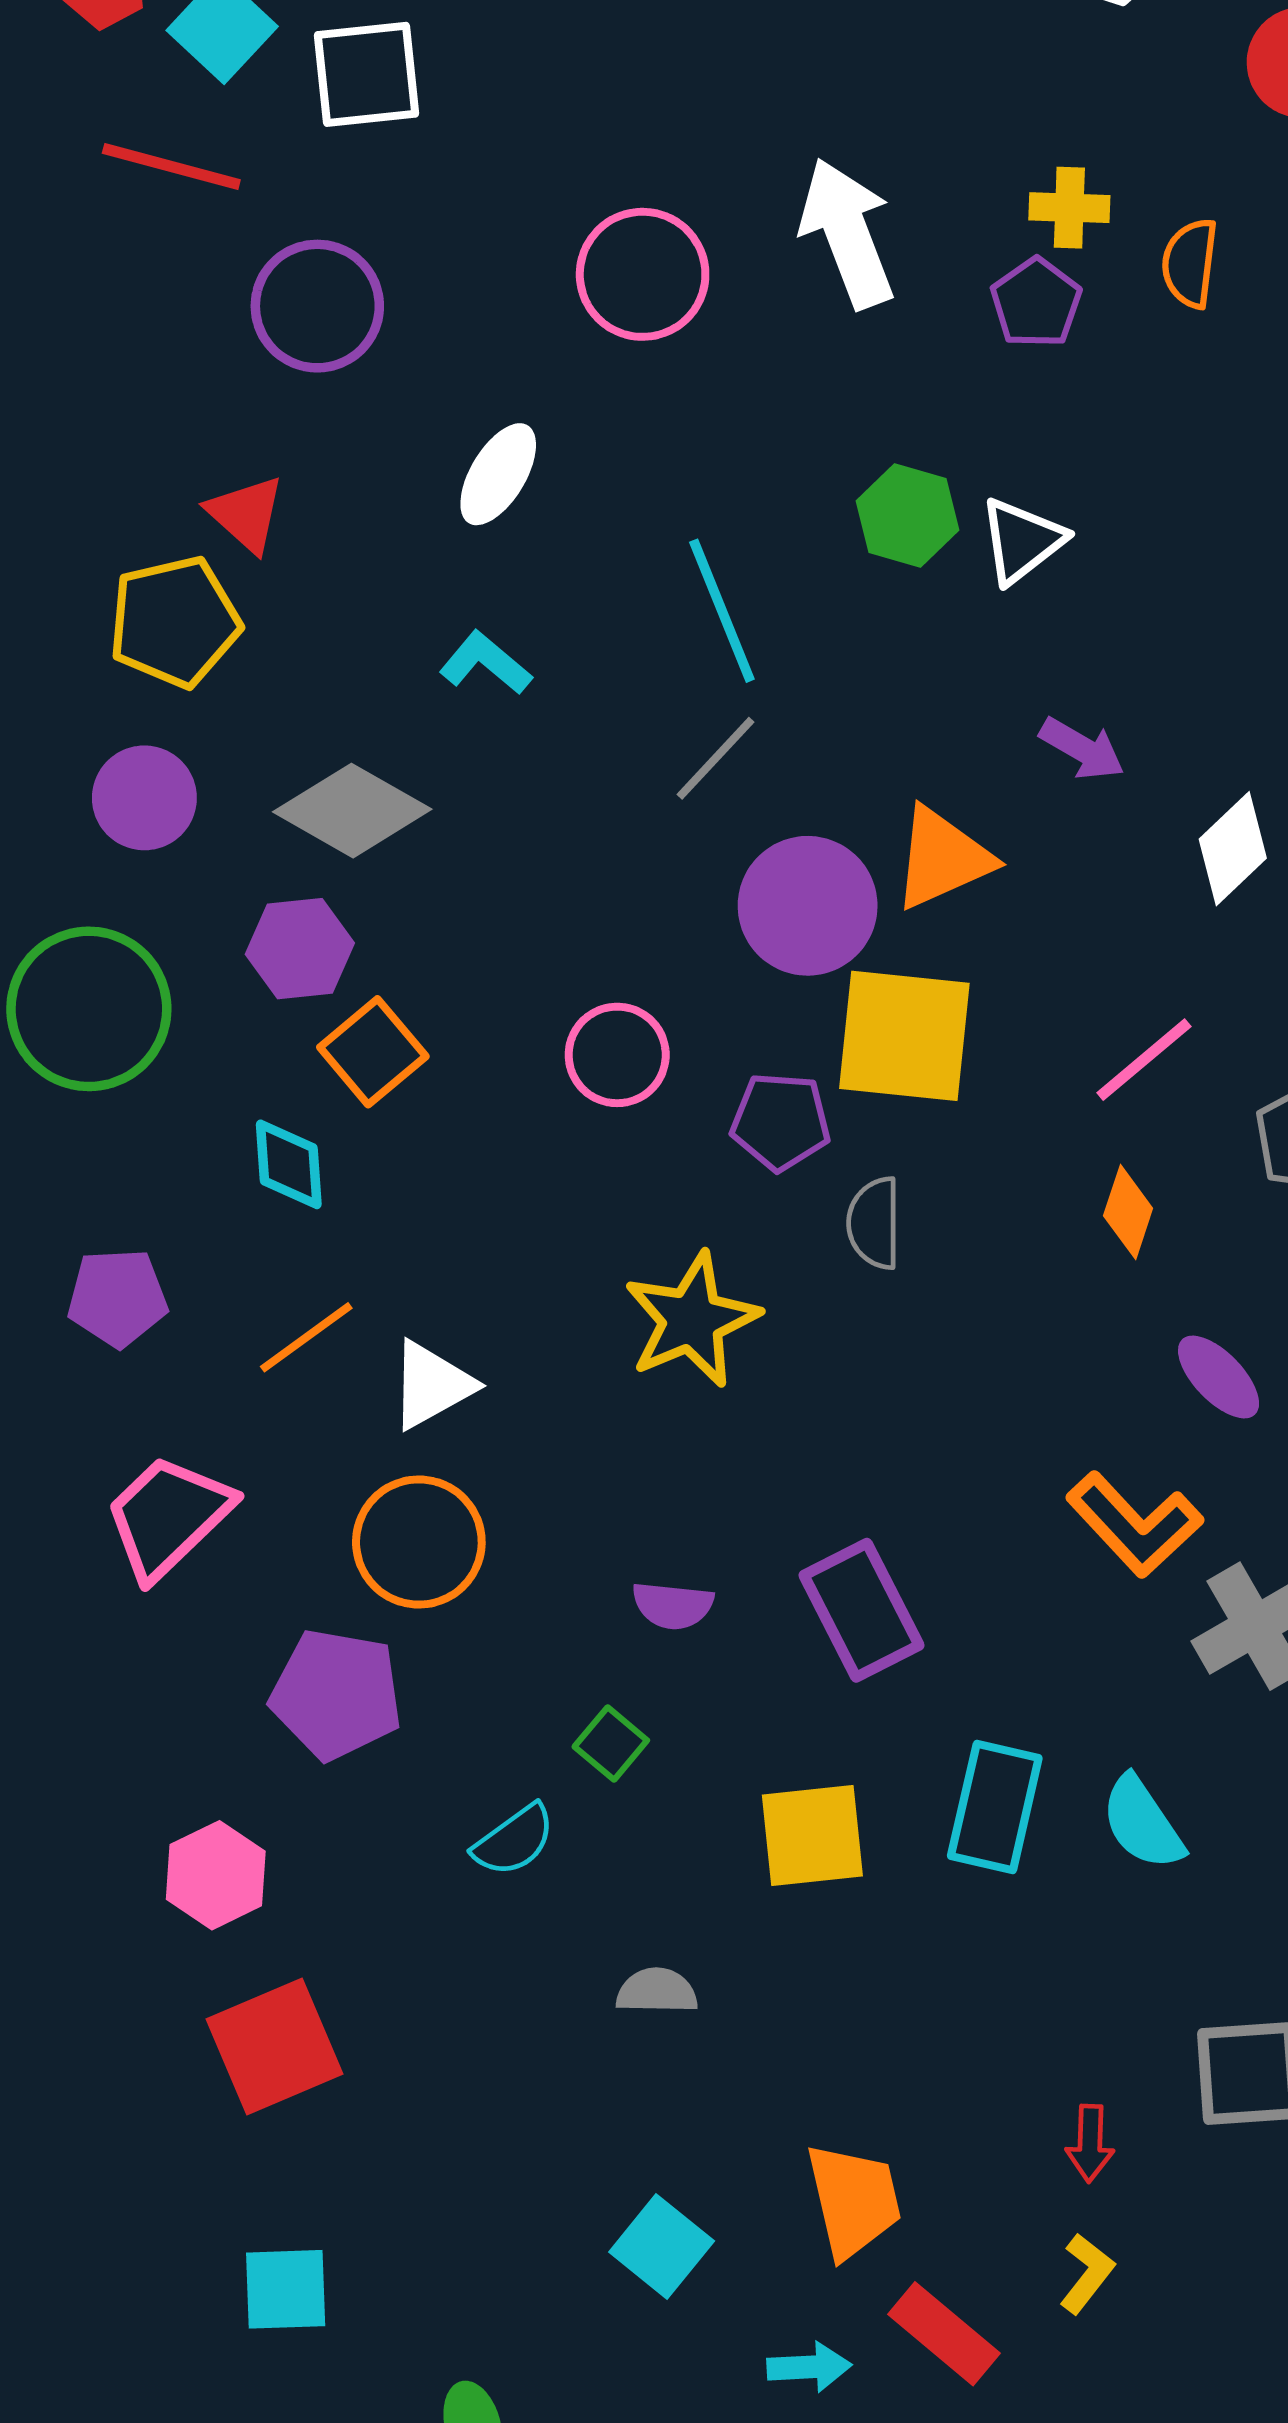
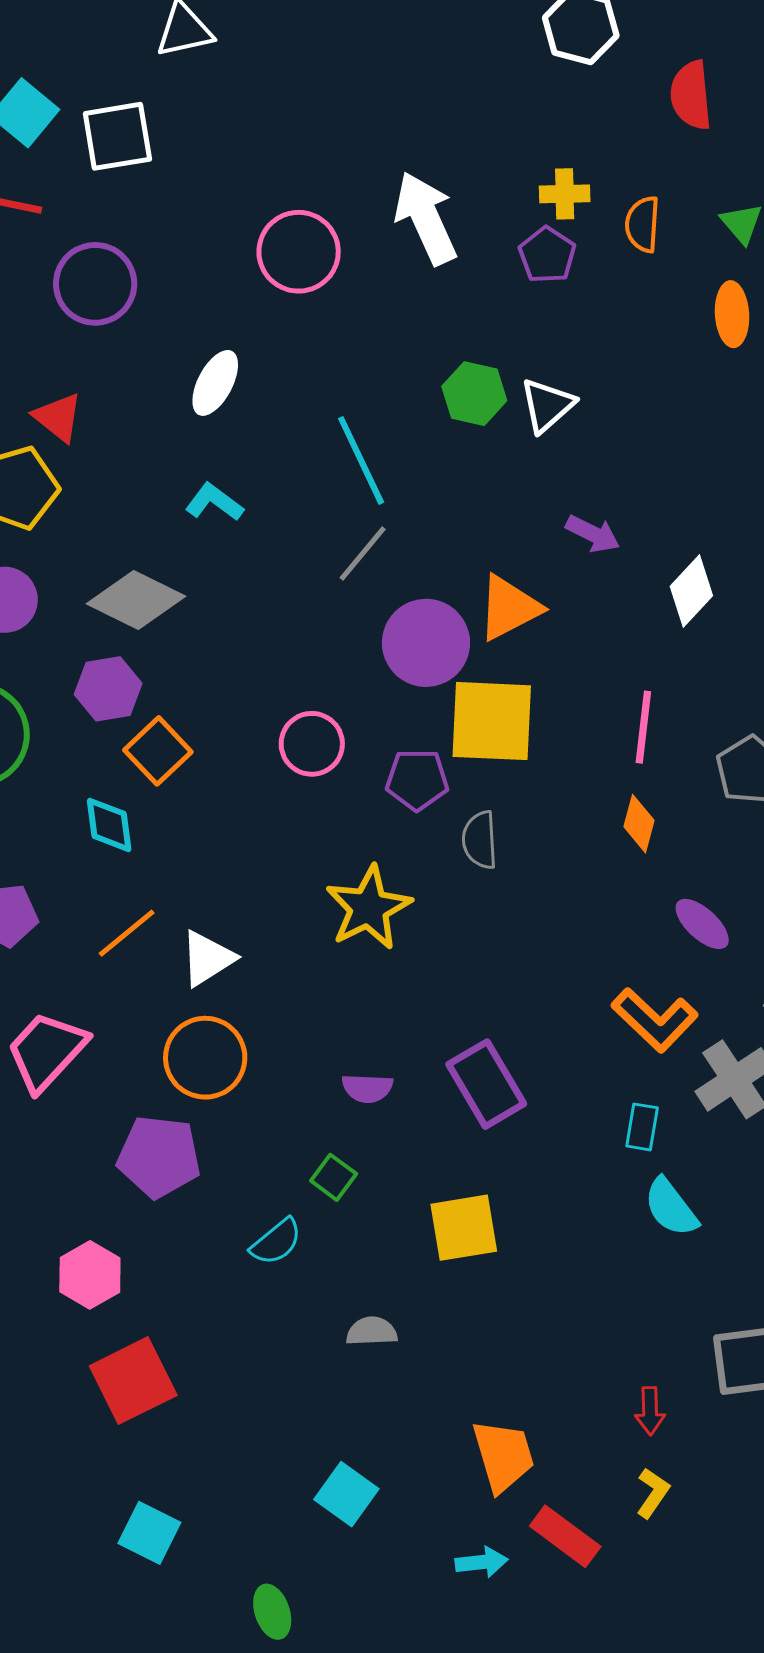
pink line: (1144, 1060) -> (643, 727), turned -40
cyan rectangle: (995, 1807) -> (642, 1127), moved, size x0.6
cyan square: (662, 2246) -> (346, 1494), moved
cyan square: (286, 2289) -> (149, 1533), turned 32

